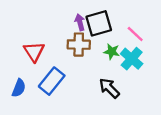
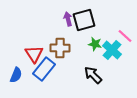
pink line: (135, 34) -> (125, 36), moved
brown cross: (79, 45) -> (60, 48), moved
red triangle: (34, 52) -> (34, 54), moved

